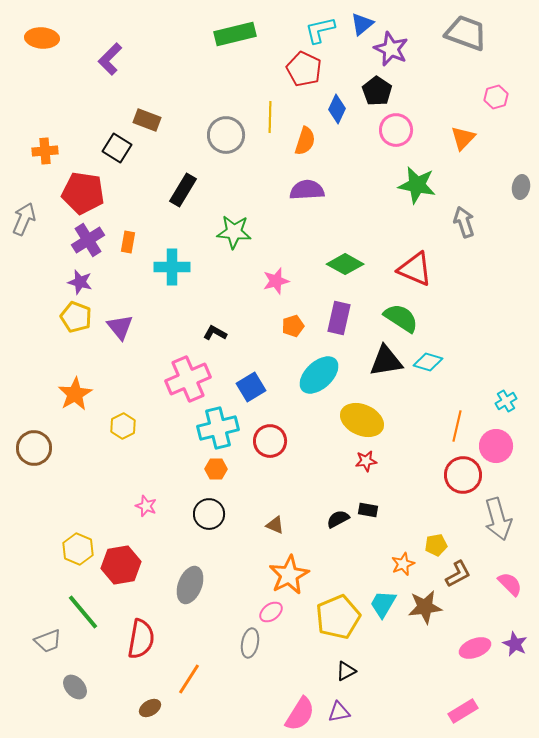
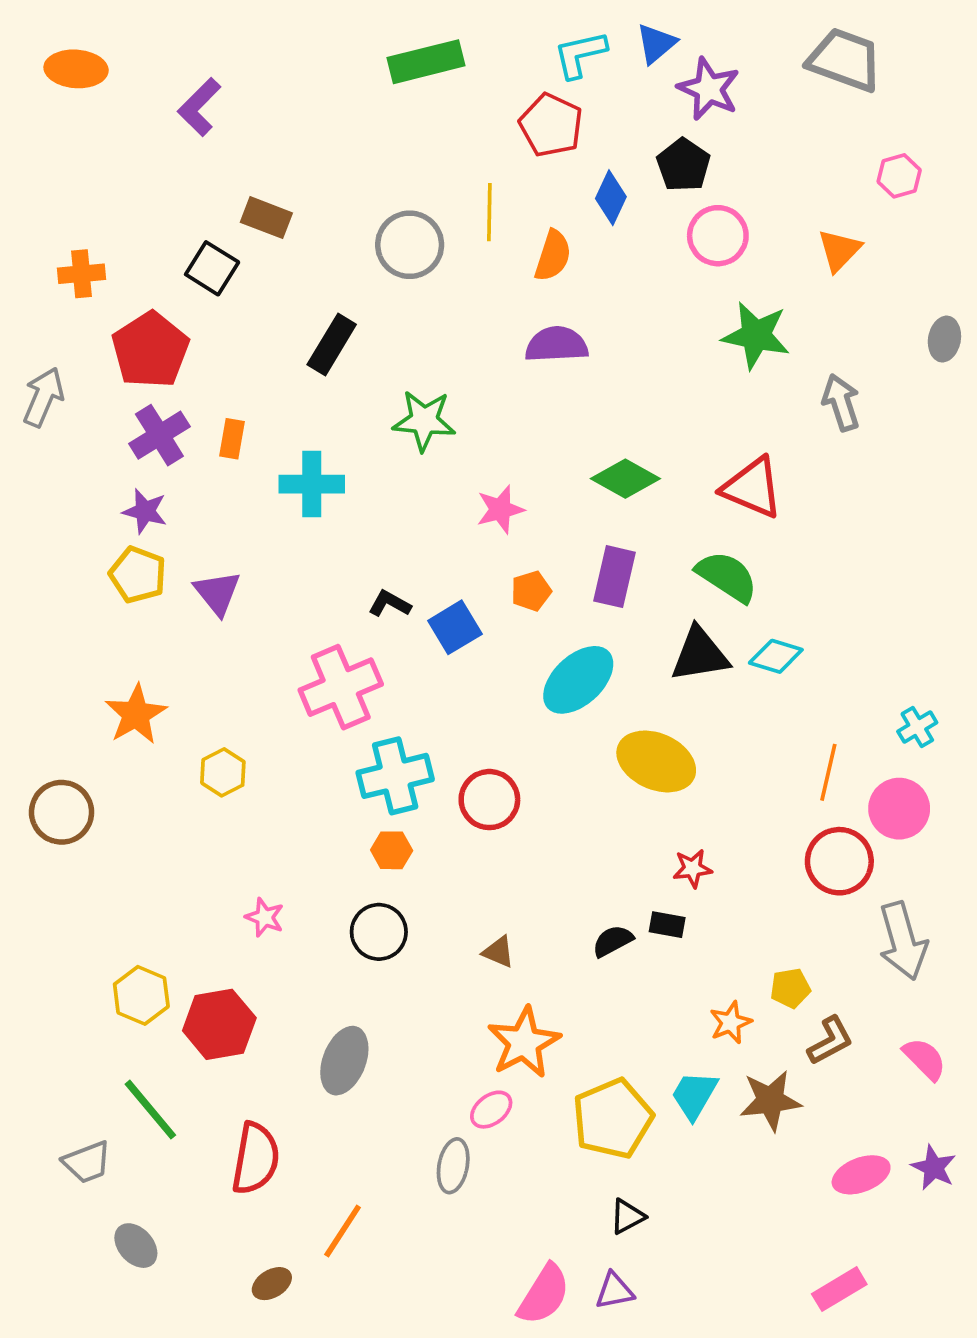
red pentagon: (83, 193) -> (150, 350), turned 30
blue square: (251, 387) -> (455, 627), moved
red star: (366, 461) -> (692, 868), moved

